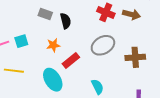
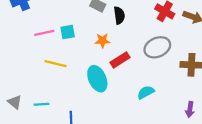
cyan semicircle: (97, 87) -> (146, 92), turned -98

